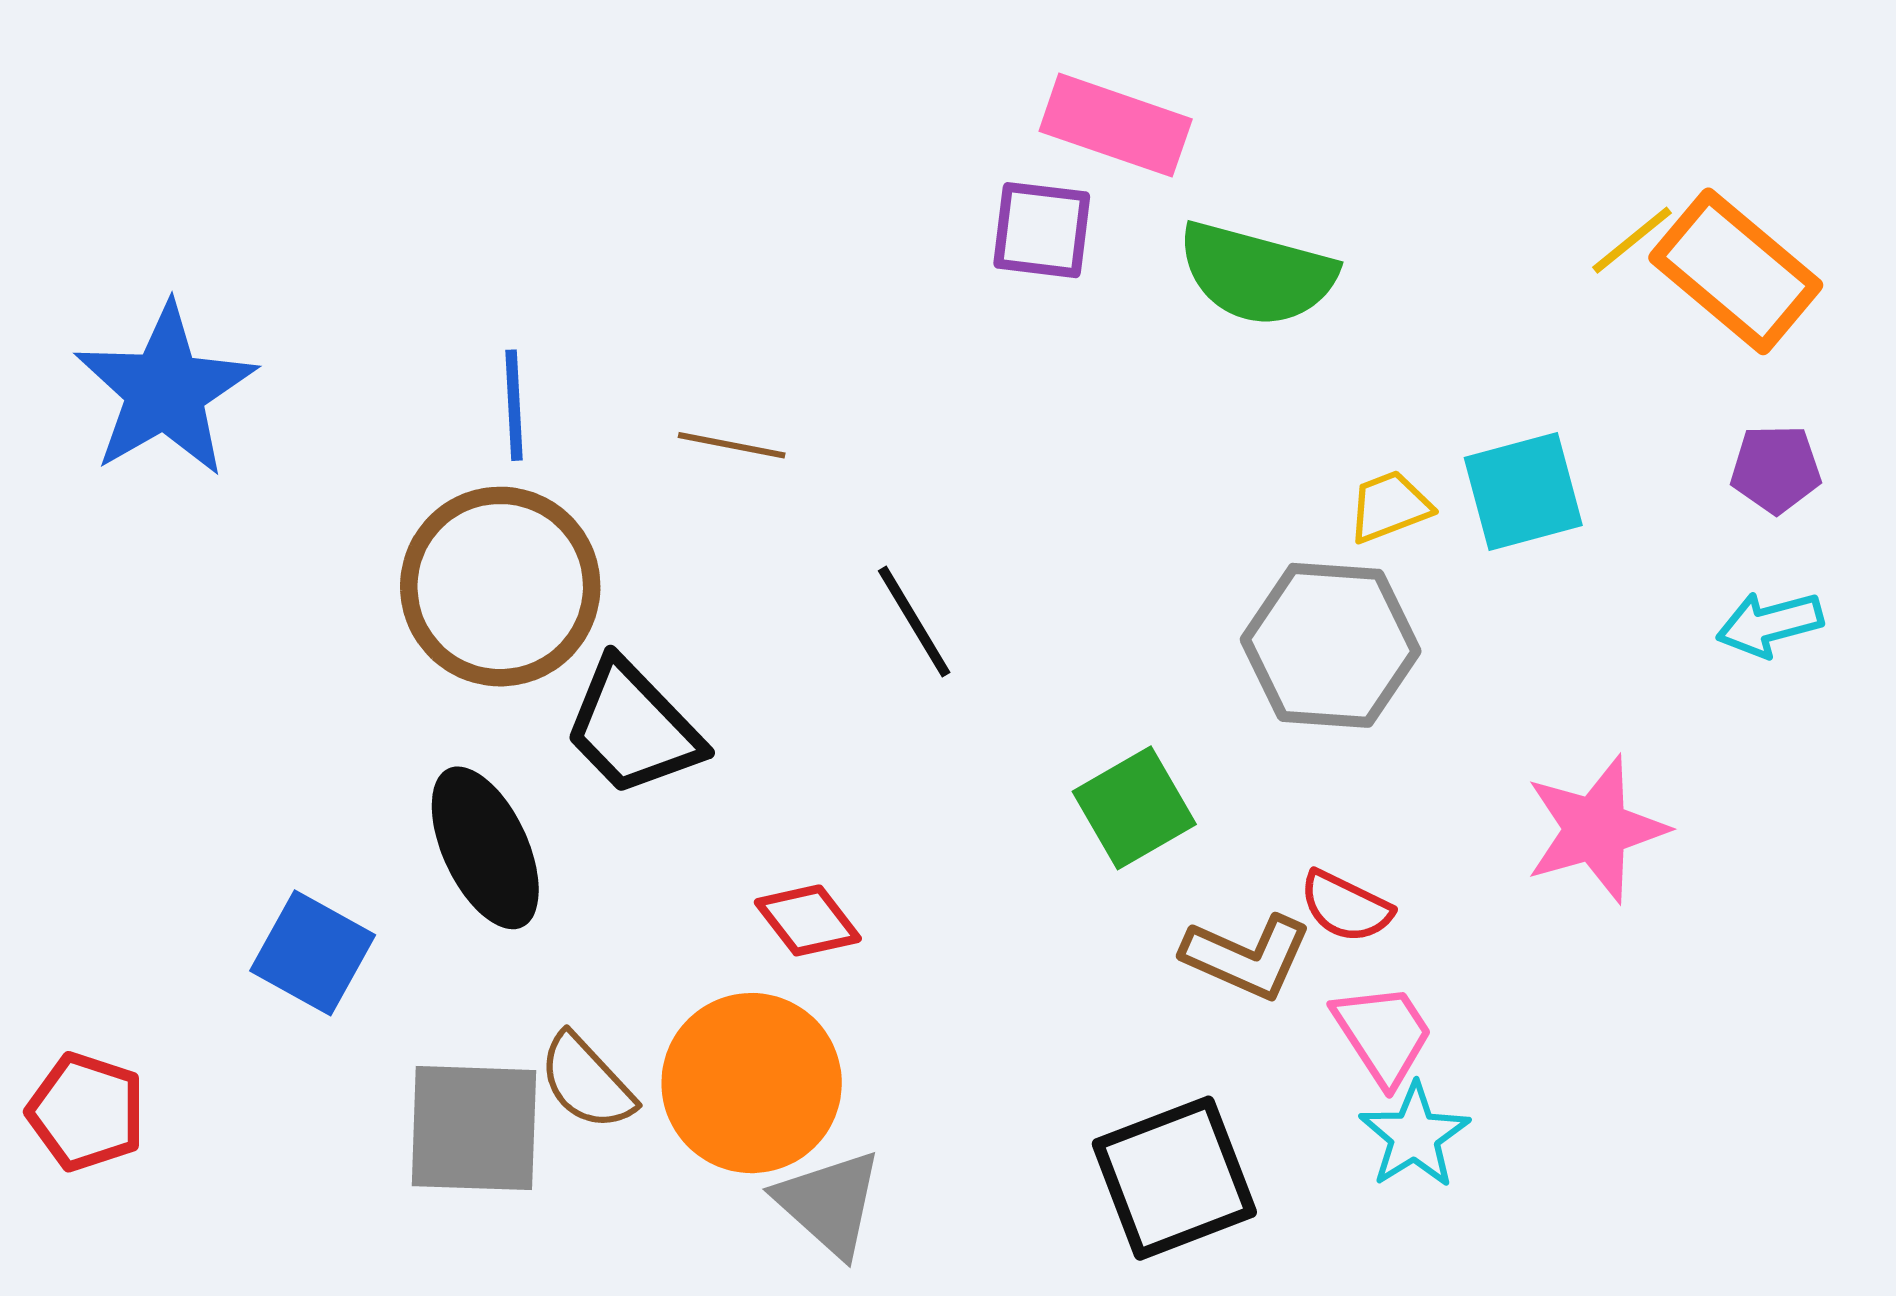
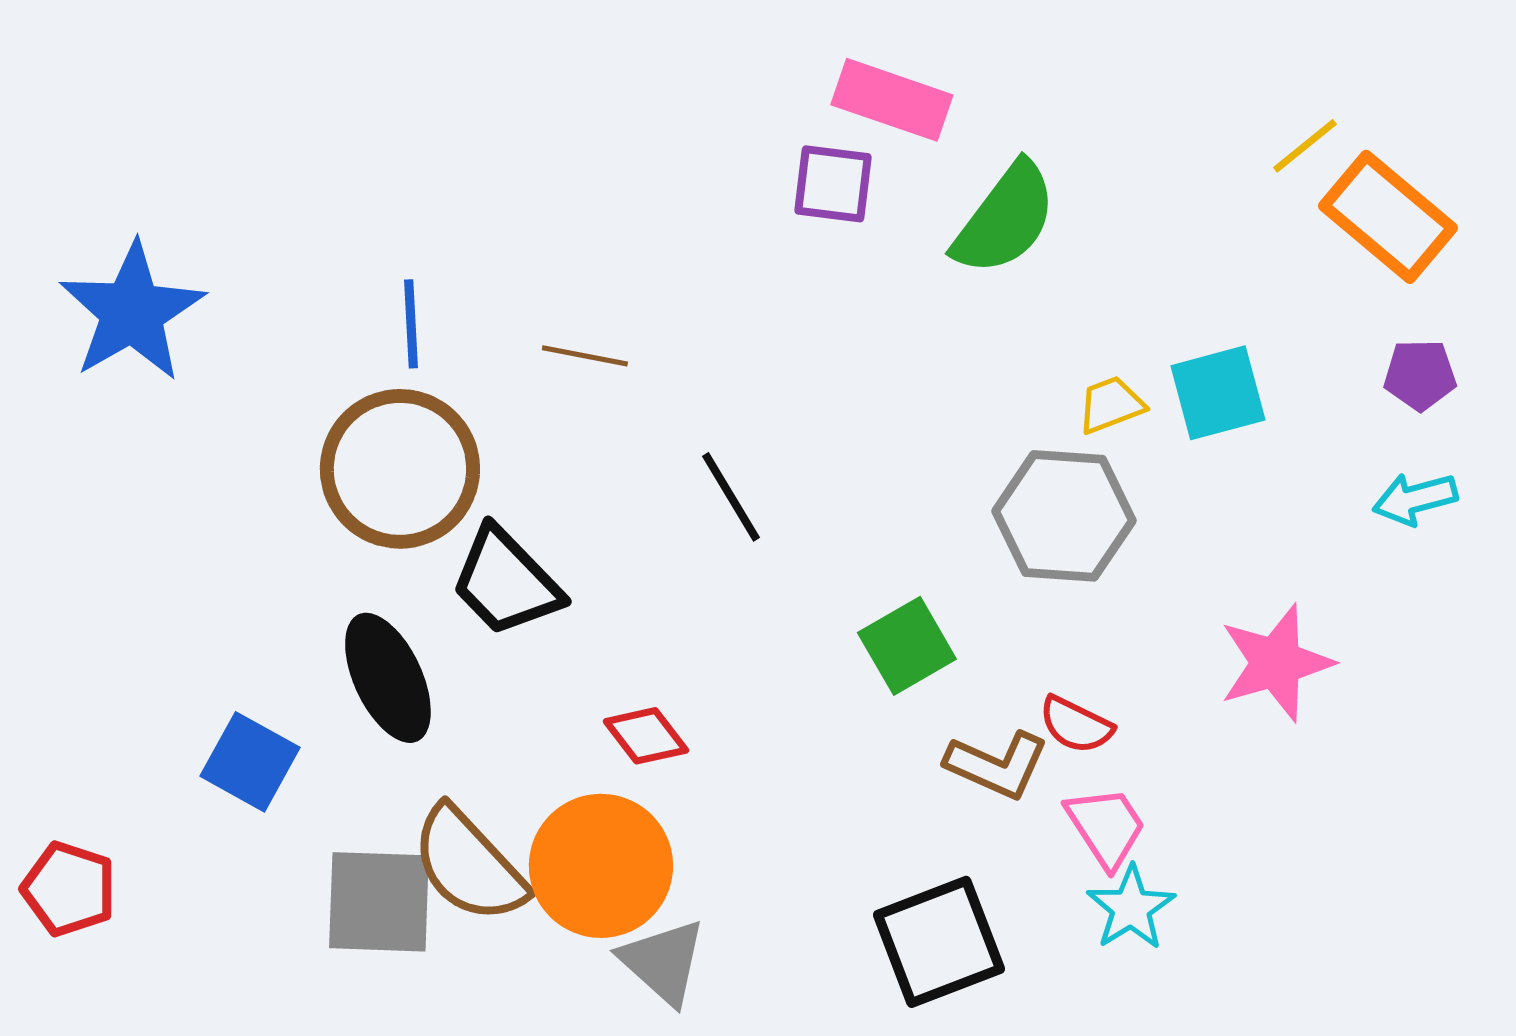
yellow line: (1632, 240) -> (1305, 146), moved
green semicircle: (1257, 274) -> (1005, 219), turned -68
brown semicircle: (587, 1082) -> (469, 865), size x1.5

